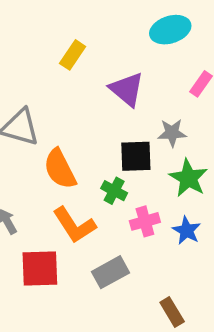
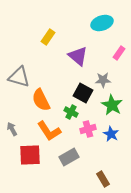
black square: (136, 156) -> (83, 93), turned 30

